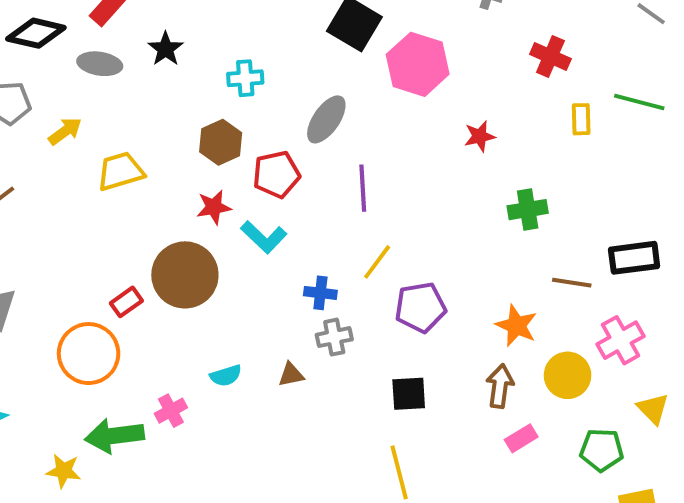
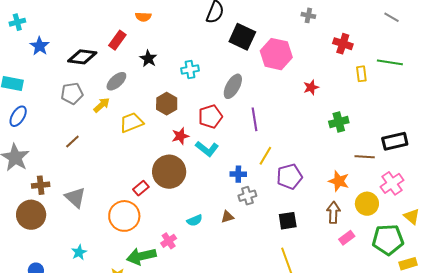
gray ellipse: (100, 64) -> (116, 81), moved, turned -45
brown hexagon: (221, 142) -> (167, 104), moved
green pentagon: (602, 450) -> (388, 240), size x1.4

